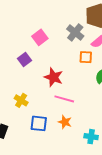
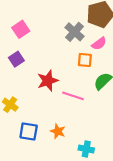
pink square: (40, 37) -> (21, 29), moved
red star: (54, 77) -> (48, 81), turned 30
pink line: (64, 99) -> (73, 96), moved

